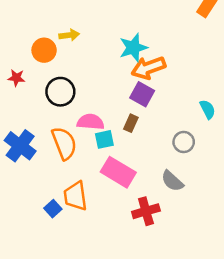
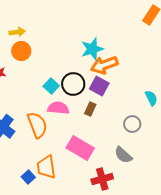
yellow arrow: (69, 35) -> (17, 32), moved
black circle: (60, 92) -> (73, 84), moved
cyan square: (104, 139) -> (51, 86), moved, turned -35

